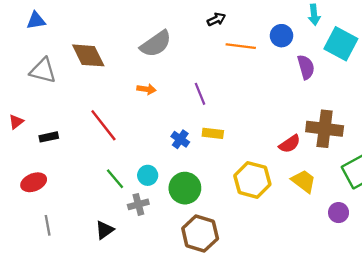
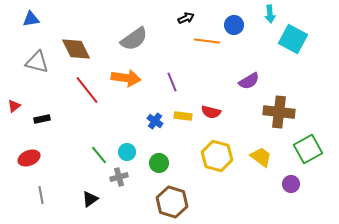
blue circle: (281, 36) -> (234, 25), moved
purple semicircle: (306, 67) -> (249, 81), moved, turned 75
orange arrow: (146, 89) -> (126, 78), size x1.8
red line: (103, 125) -> (87, 90), moved
red semicircle: (290, 144) -> (211, 112), moved, turned 48
green circle: (185, 188) -> (159, 163), size x0.7

